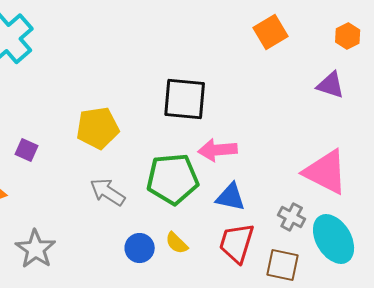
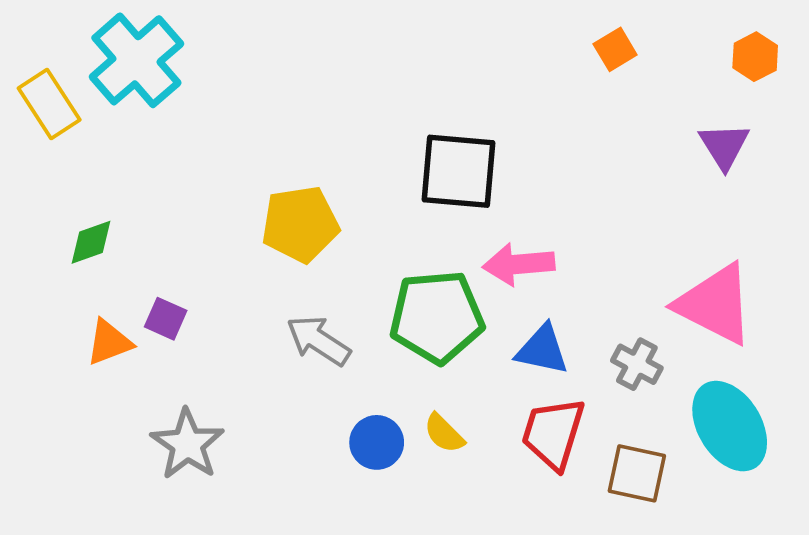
orange square: (271, 32) -> (615, 49), size x0.7
purple triangle: (331, 85) -> (724, 146), turned 40
purple square: (27, 150) -> (166, 319), moved
gray cross: (292, 217) -> (637, 364), moved

